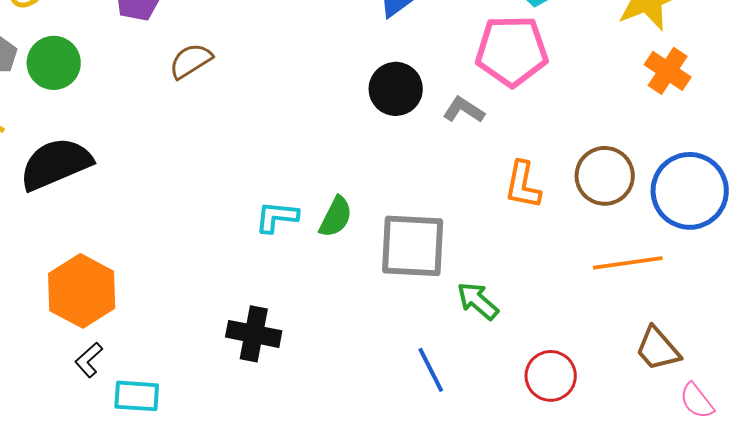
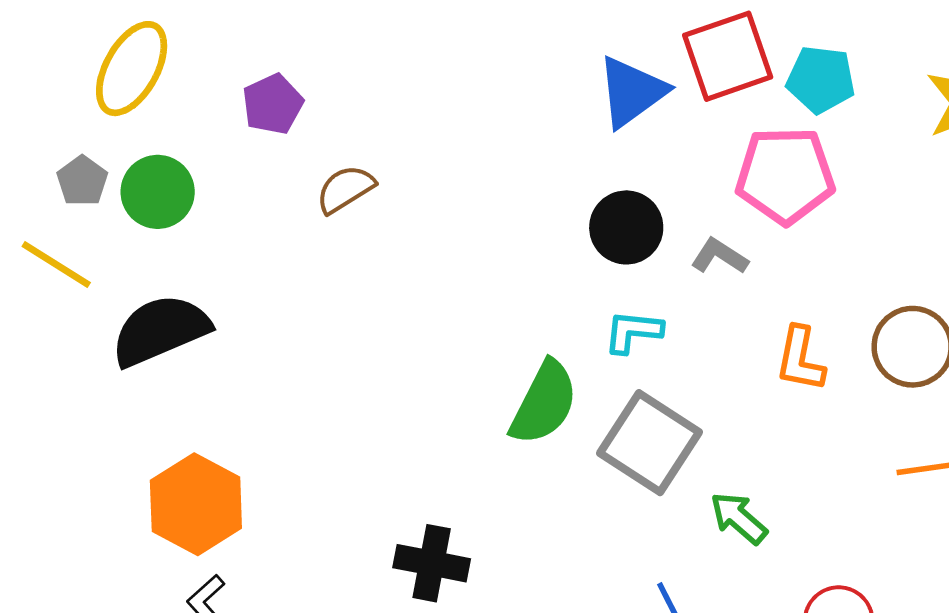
cyan L-shape: (277, 217) -> (633, 332), moved
green semicircle: (336, 217) -> (544, 403), size x1.5
gray square: (413, 246) -> (650, 443), turned 30

